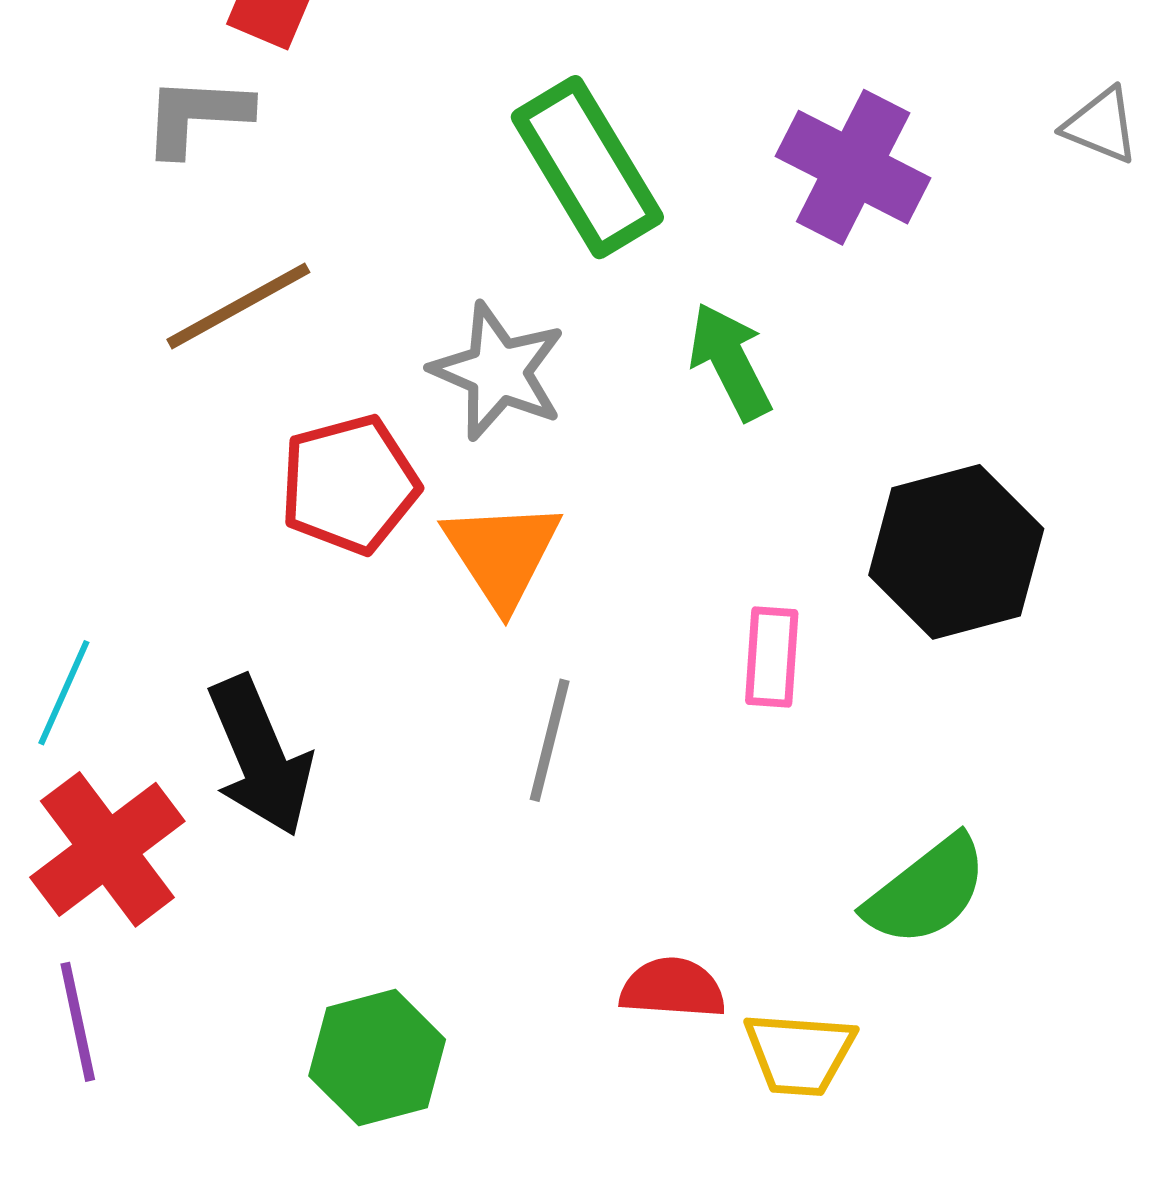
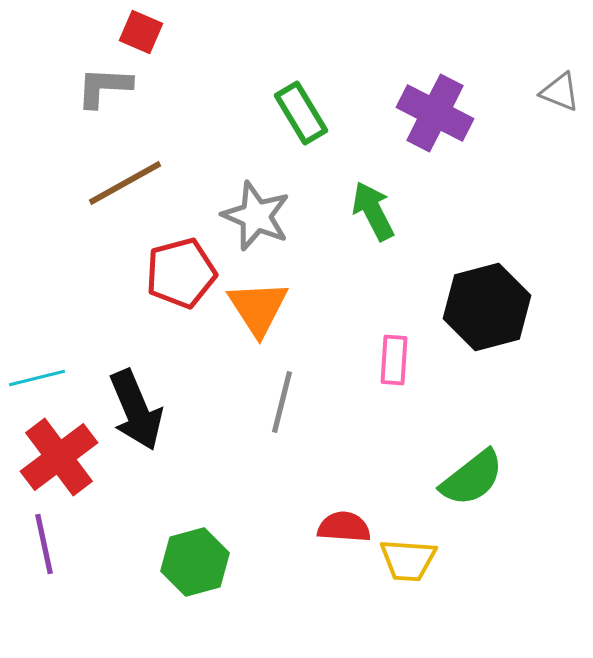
green rectangle: (587, 167) -> (301, 113), size x0.7
cyan line: (64, 693) -> (37, 378), turned 52

